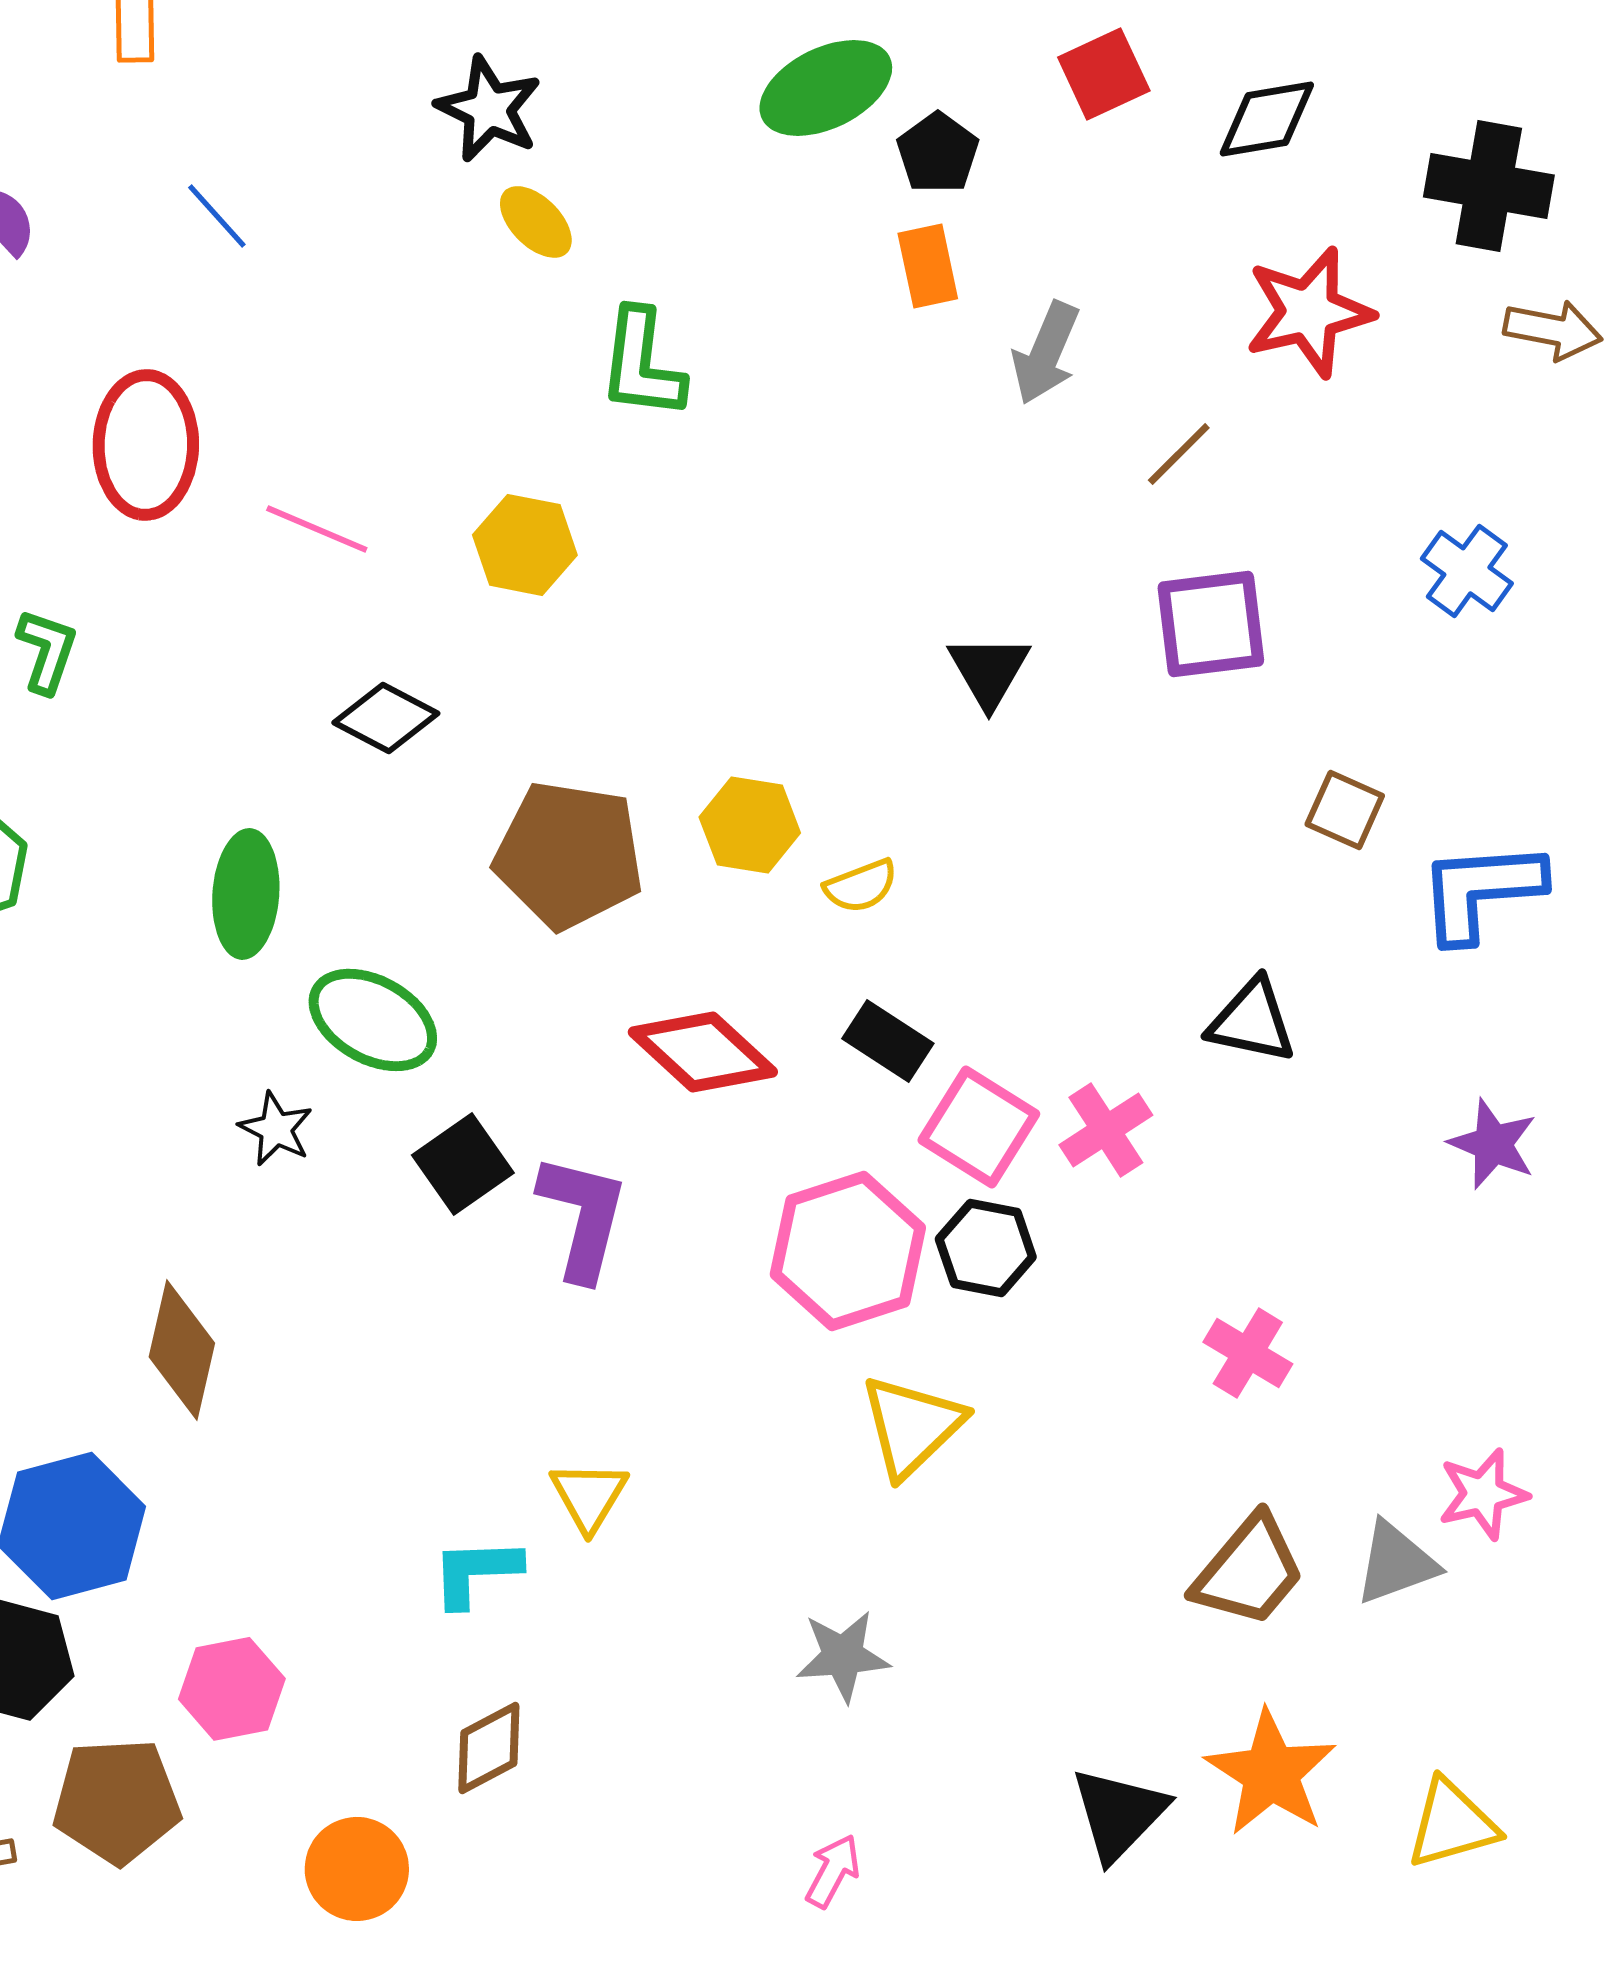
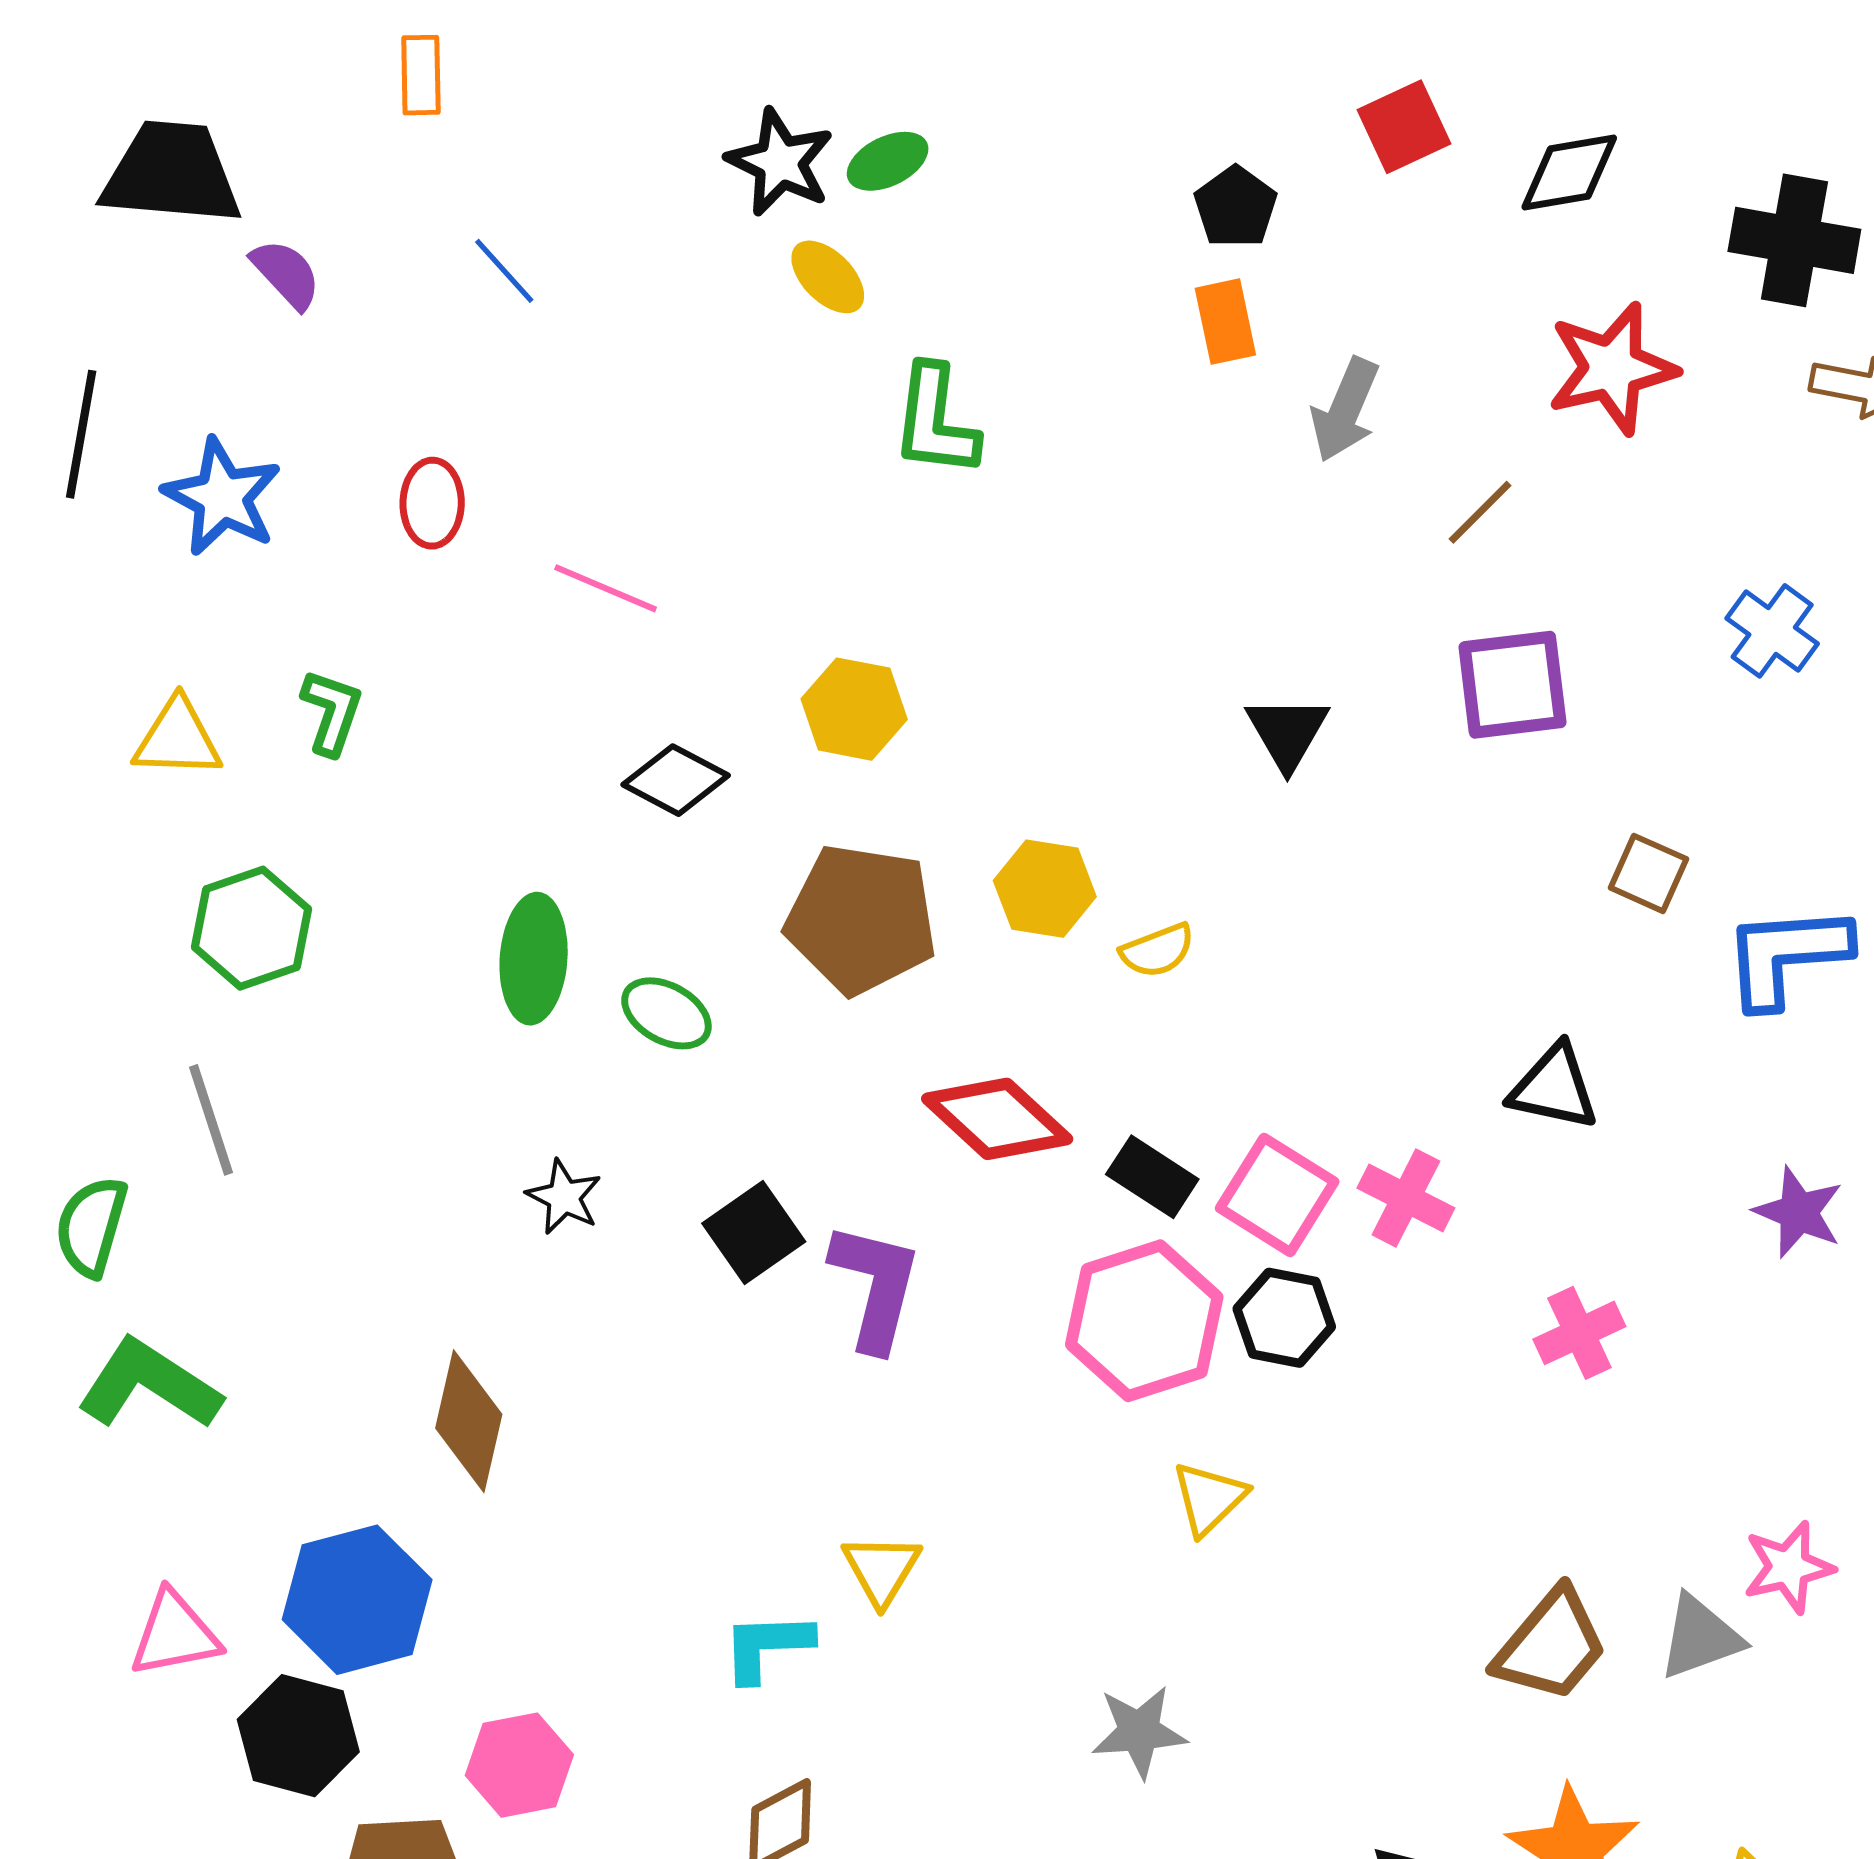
green ellipse: (826, 88) -> (888, 161), moved, size x0.6
red ellipse: (146, 445) -> (432, 503), size x0.6
yellow hexagon: (525, 545) -> (854, 709), moved
green ellipse: (373, 1020) -> (666, 1013), moved, size x0.7
black rectangle: (888, 1041) -> (1152, 1177), moved
pink cross: (1106, 1130) -> (1406, 1198), turned -30
pink cross: (1248, 1353) -> (1579, 1333), moved, turned 34
yellow triangle: (912, 1426) -> (1209, 1498), size x0.7

